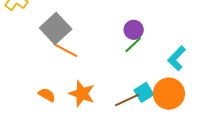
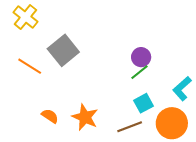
orange line: (65, 50) -> (30, 66), moved
cyan square: (144, 92) -> (143, 103), moved

